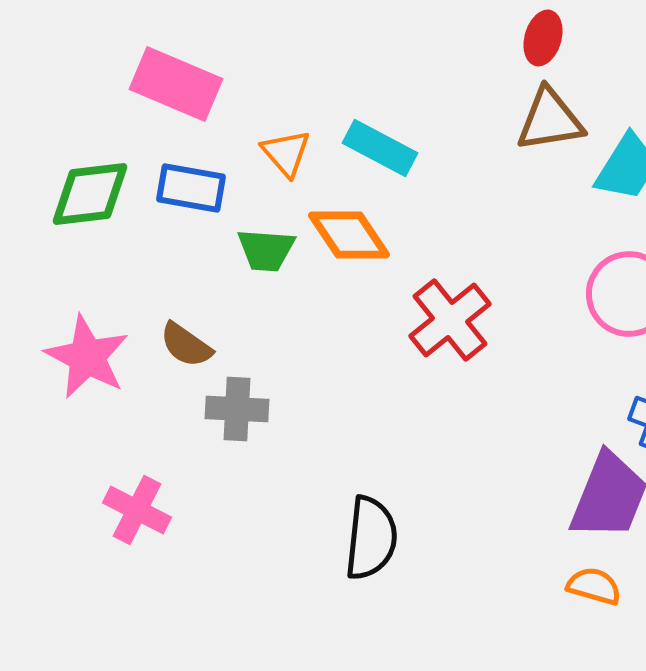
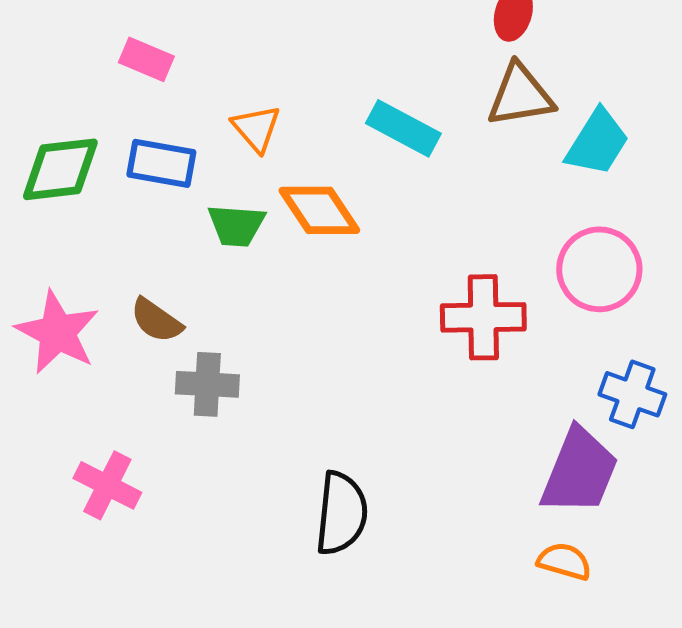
pink rectangle: (176, 84) -> (146, 59), size x0.6
cyan rectangle: (380, 148) -> (403, 128), moved
red cross: (450, 320) -> (483, 317), moved, turned 38

